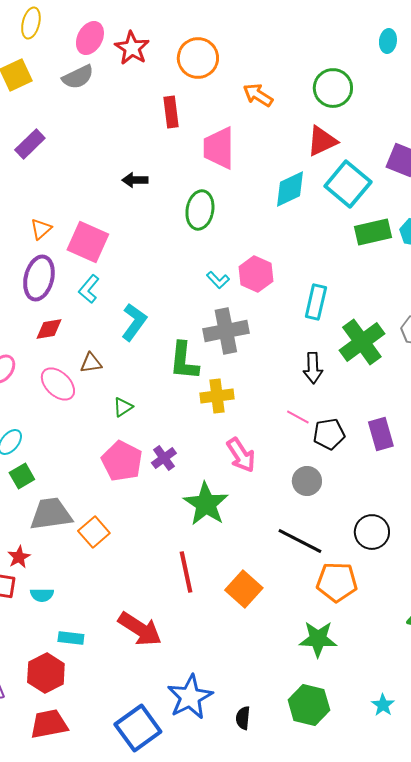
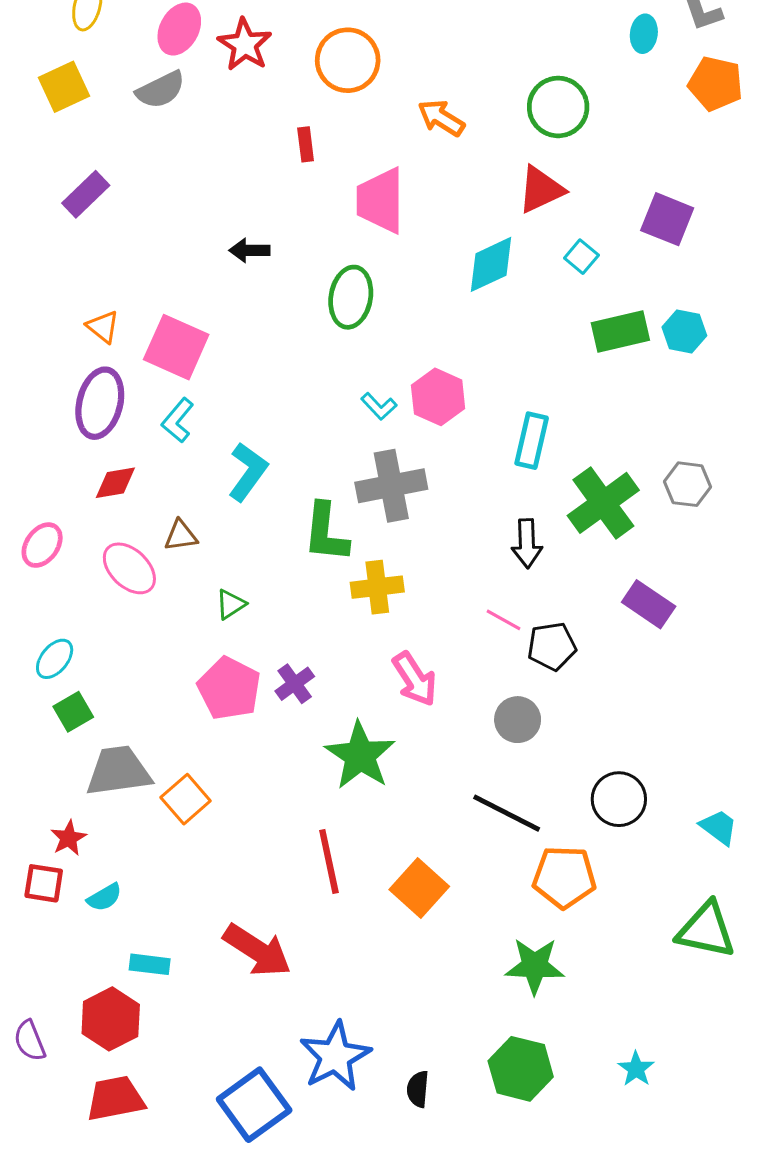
red rectangle: (171, 112) -> (306, 144), size x0.7
cyan square: (348, 184) -> (581, 257), size x0.5
orange triangle: (41, 229) -> (103, 327), turned -40
purple rectangle: (381, 434) -> (649, 604), moved, turned -40
cyan semicircle: (42, 595) -> (104, 897), turned -30

